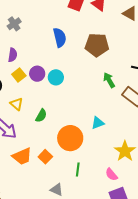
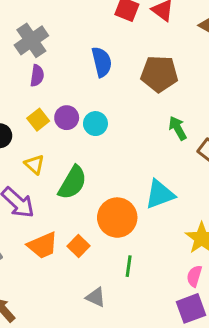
gray cross: (14, 24) -> (31, 40), size x1.5
purple semicircle: (13, 55) -> (37, 76), moved
green semicircle: (41, 116) -> (72, 183), size x1.6
cyan triangle: (98, 123) -> (160, 194), size x1.5
pink semicircle: (111, 174) -> (194, 276), moved, turned 56

